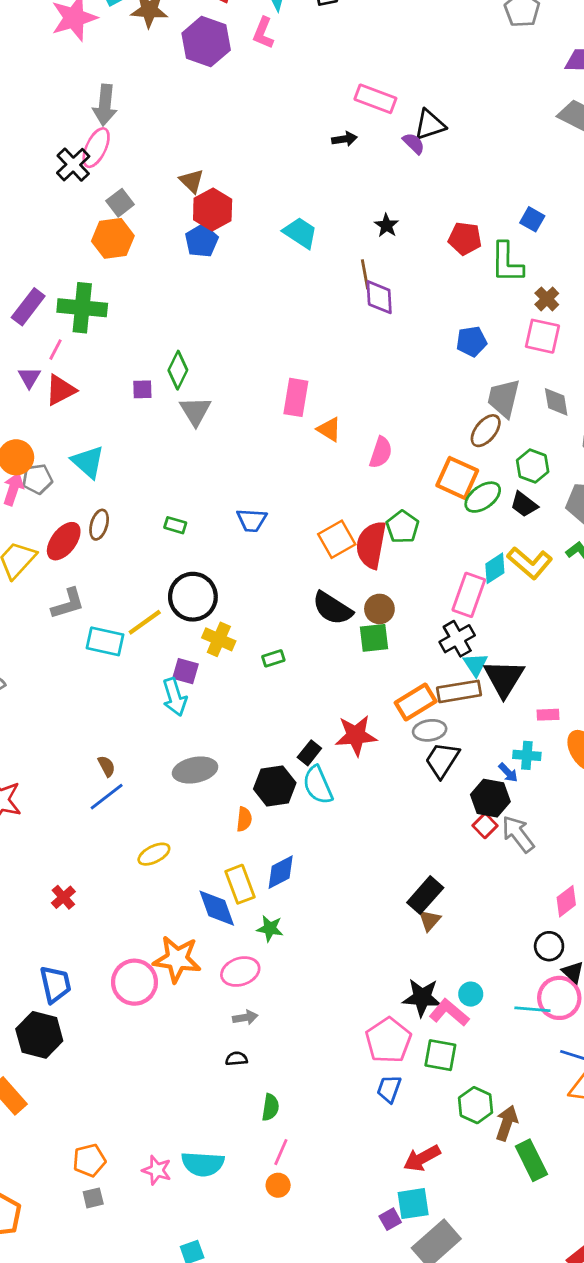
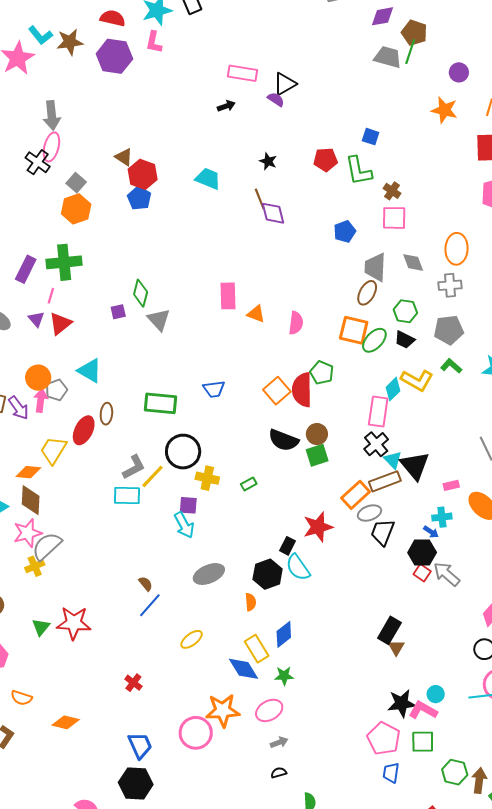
green rectangle: (175, 525) -> (160, 403), size x2.0
gray L-shape: (68, 604) -> (134, 467), moved

